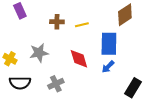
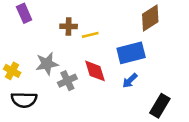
yellow line: (82, 25) -> (90, 35), moved
blue rectangle: (109, 44) -> (131, 53), turned 75
gray cross: (56, 84) -> (67, 81), moved

